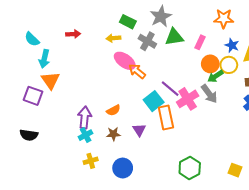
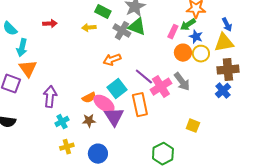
green triangle: (174, 37) -> (137, 27), moved, turned 30
blue star: (232, 45) -> (196, 37), moved
pink ellipse: (125, 61) -> (104, 104), moved
orange arrow: (137, 71) -> (112, 60), turned -60
green arrow: (215, 76) -> (188, 25), moved
cyan square: (154, 101) -> (117, 89), moved
purple arrow: (85, 118) -> (50, 97), moved
purple triangle: (139, 130) -> (114, 117), size x1.5
yellow square: (235, 170) -> (193, 126), moved

